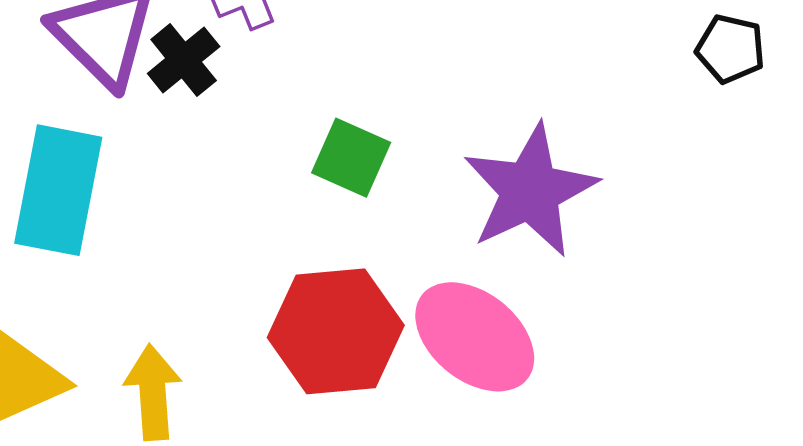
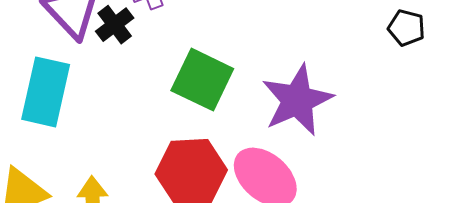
green square: (351, 158) -> (202, 80), size x1.5

